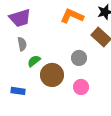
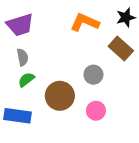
green semicircle: (34, 61) -> (26, 80), moved
blue rectangle: (18, 91) -> (18, 116), size x1.5

